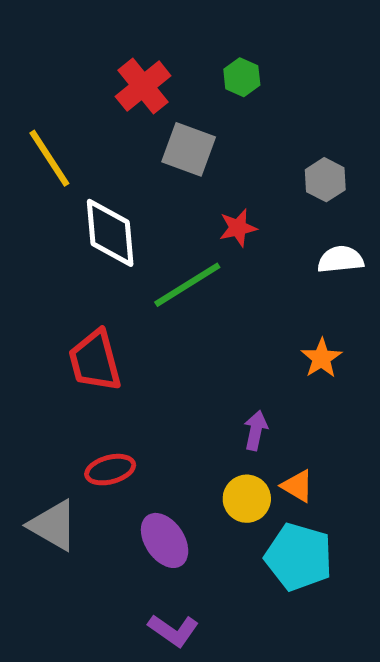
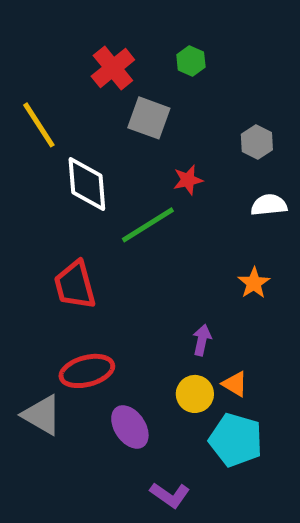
red ellipse: (110, 470) -> (87, 371), size x1.4
purple L-shape: (173, 630) -> (170, 495), moved

